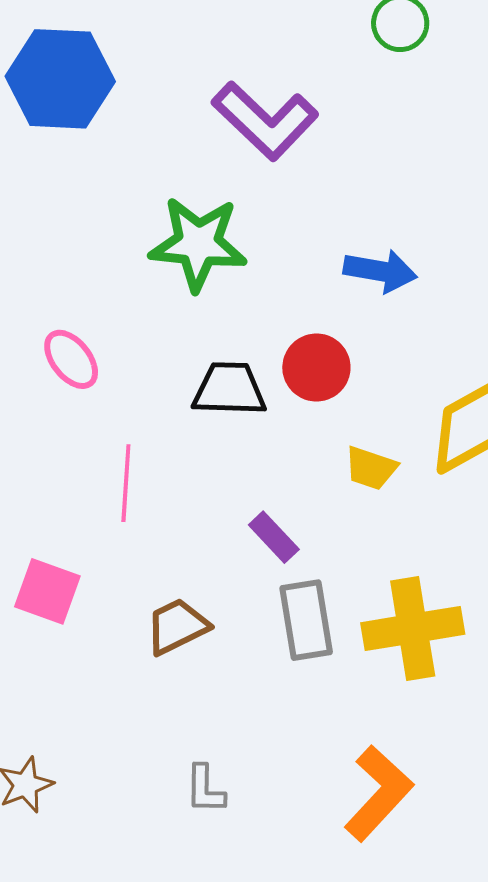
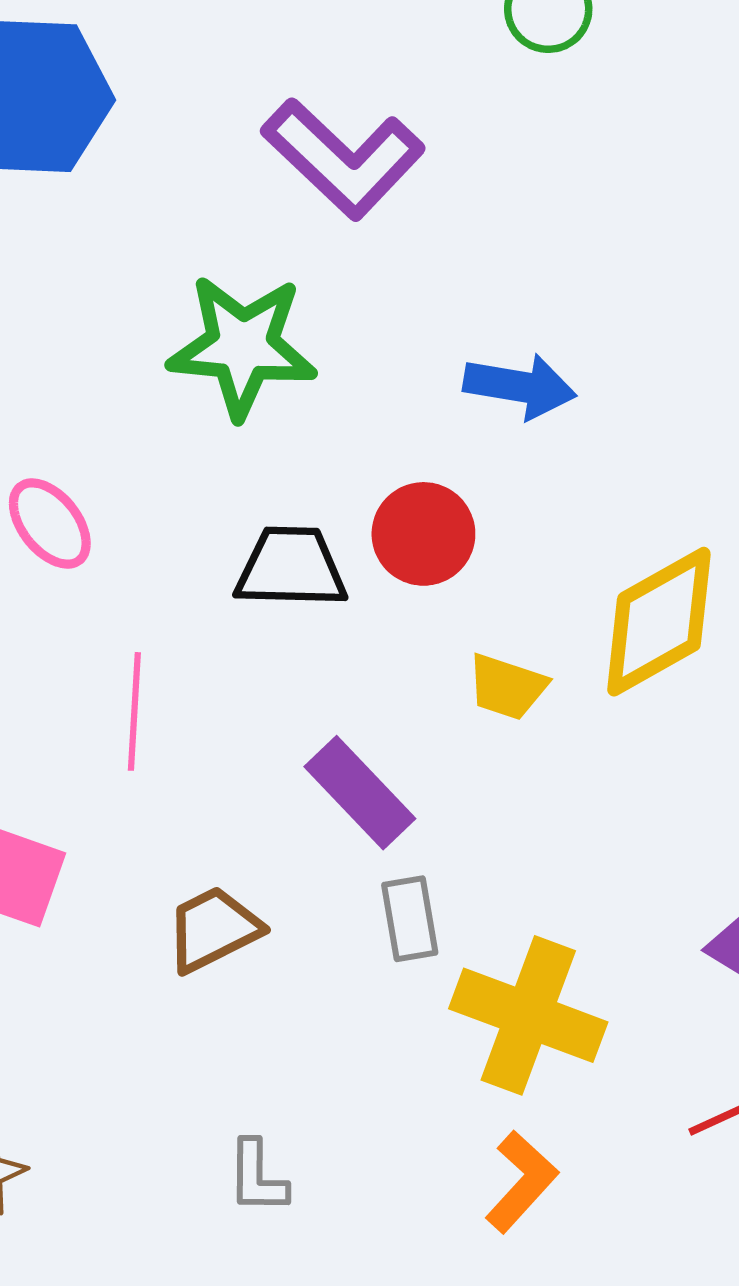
purple rectangle: (274, 537) -> (360, 793), size x1.4
gray rectangle: (306, 620) -> (410, 919), size x0.7
yellow cross: (413, 629) -> (528, 1015), moved, turned 30
orange L-shape: (379, 793) -> (521, 1182), size x0.7

